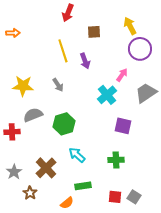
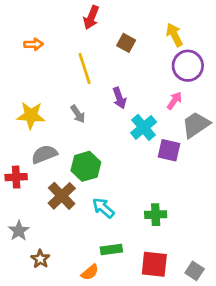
brown square: (94, 32) -> (126, 43), turned 32
orange arrow: (13, 33) -> (34, 44), moved
purple arrow: (85, 61) -> (119, 98), moved
pink arrow: (122, 75) -> (174, 101), moved
purple square: (123, 126) -> (169, 150), moved
brown cross: (46, 168) -> (62, 196), moved
red square: (115, 197) -> (154, 264), size x1.5
gray square: (134, 197) -> (195, 271), moved

